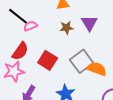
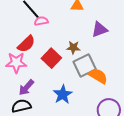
purple triangle: (89, 23) -> (100, 29), turned 30
brown star: (67, 28) -> (73, 48), moved

